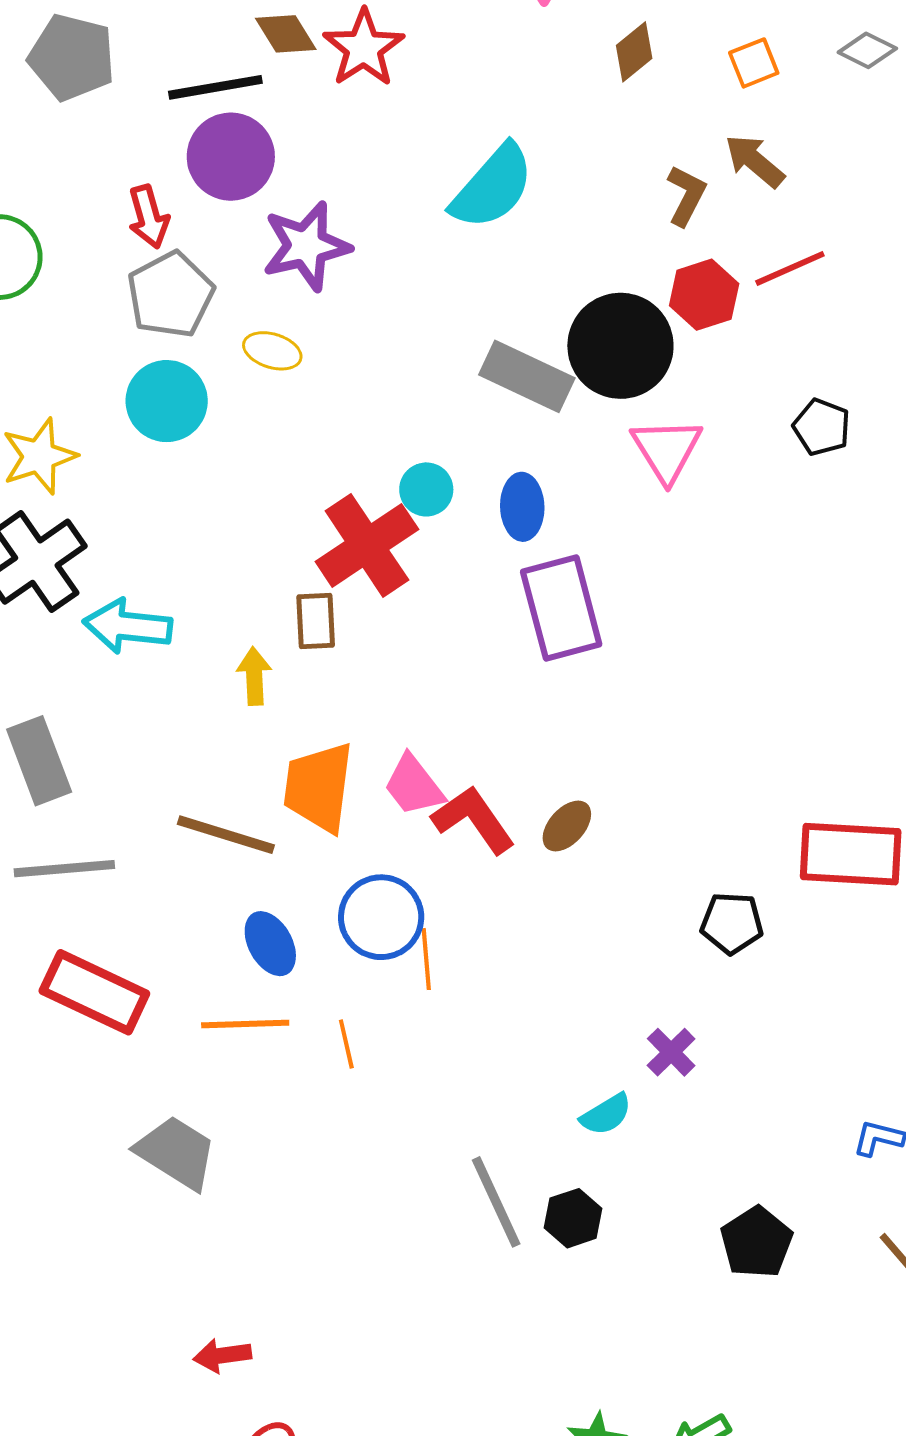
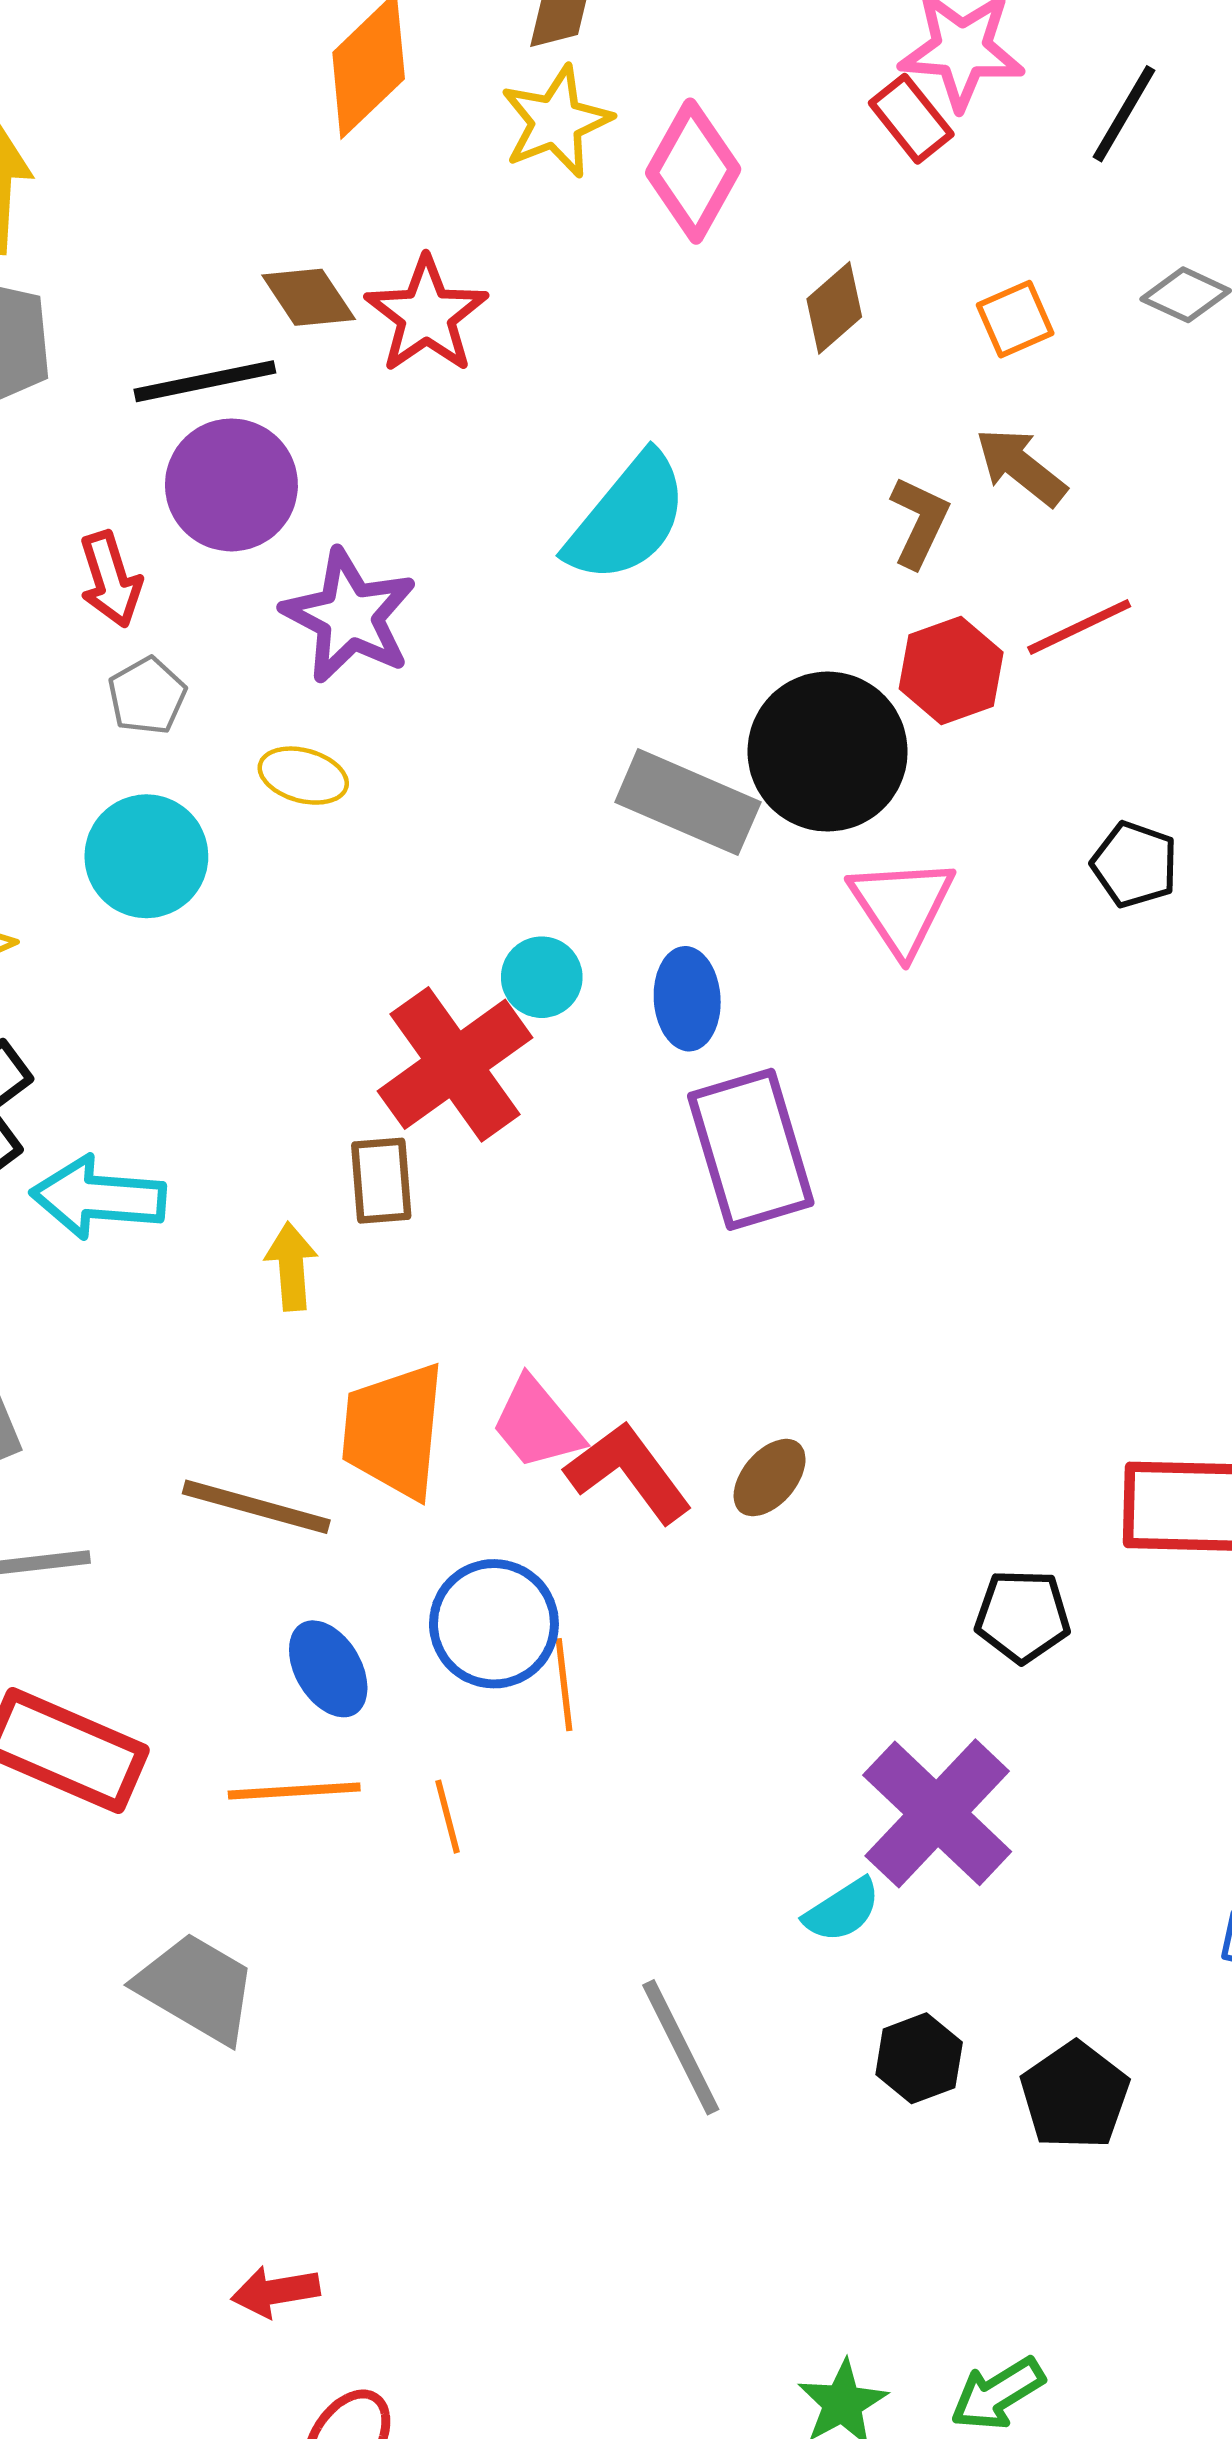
purple star: (306, 246) -> (349, 616), turned -30
gray pentagon: (170, 295) -> (147, 696), size x0.6
purple cross: (671, 1052) -> (937, 1813), size x2.0
black hexagon: (573, 1218) -> (919, 2058), moved

